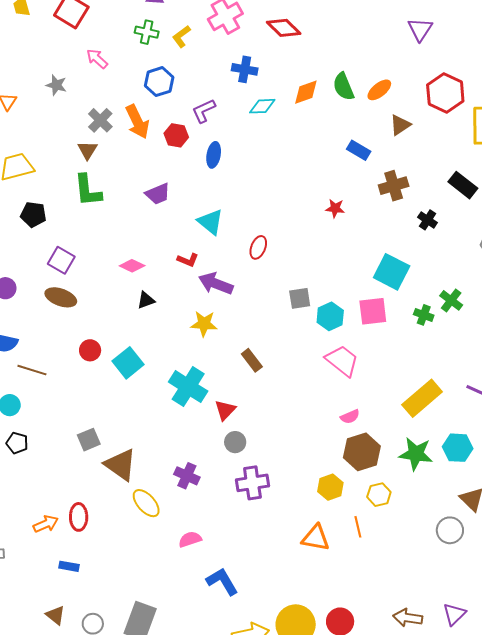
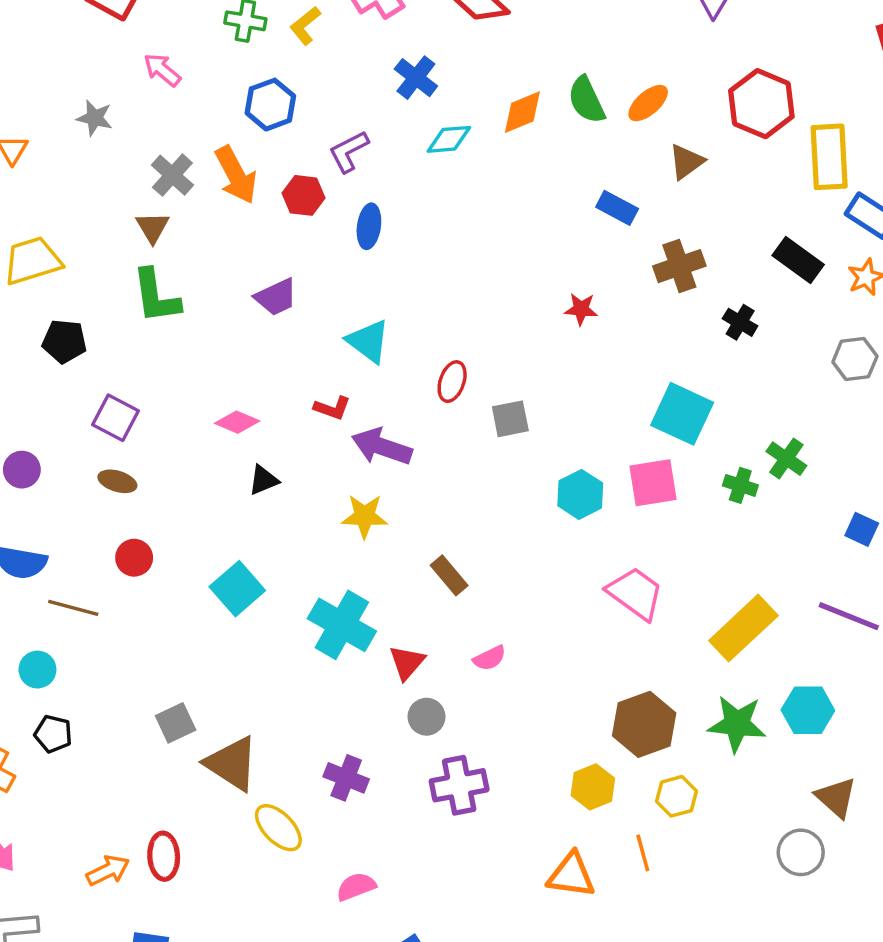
blue cross: (245, 69) -> (416, 78), turned 30
brown ellipse: (61, 297) -> (117, 481), size x0.7
gray square: (300, 298) -> (510, 419), moved
red circle: (90, 350) -> (134, 558), moved
pink trapezoid: (342, 361) -> (635, 593), moved
pink semicircle: (350, 417) -> (490, 658), moved

